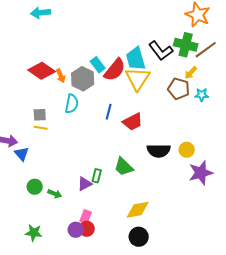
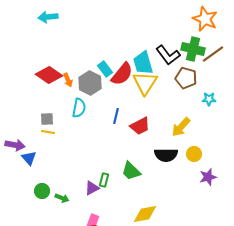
yellow arrow: (191, 73) -> (181, 127), moved, size x1.5
brown pentagon: (179, 89) -> (186, 78), moved
purple star: (201, 173) -> (208, 177), size x0.7

